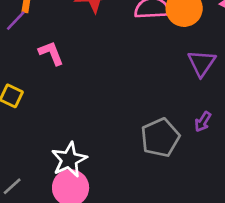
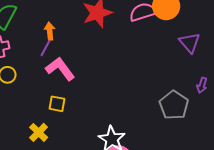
pink L-shape: (51, 53) -> (60, 69), moved, size x1.4

